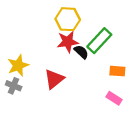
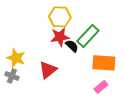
yellow star: (18, 65) -> (16, 58), turned -30
orange rectangle: (117, 71) -> (104, 63), size x1.6
pink rectangle: (114, 98) -> (101, 87), turned -72

